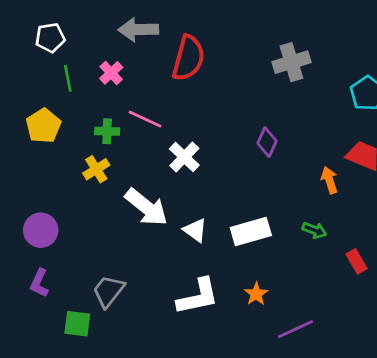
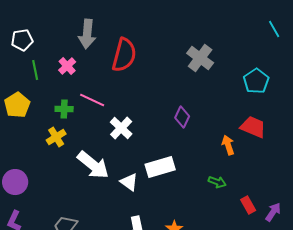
gray arrow: (138, 30) -> (87, 34), turned -84
gray cross: (291, 62) -> (200, 58), turned -36
white rectangle: (251, 232) -> (160, 167), moved

